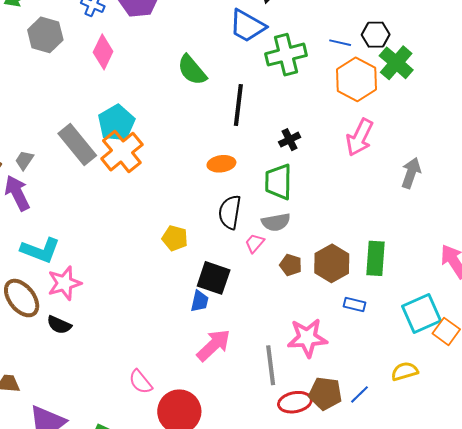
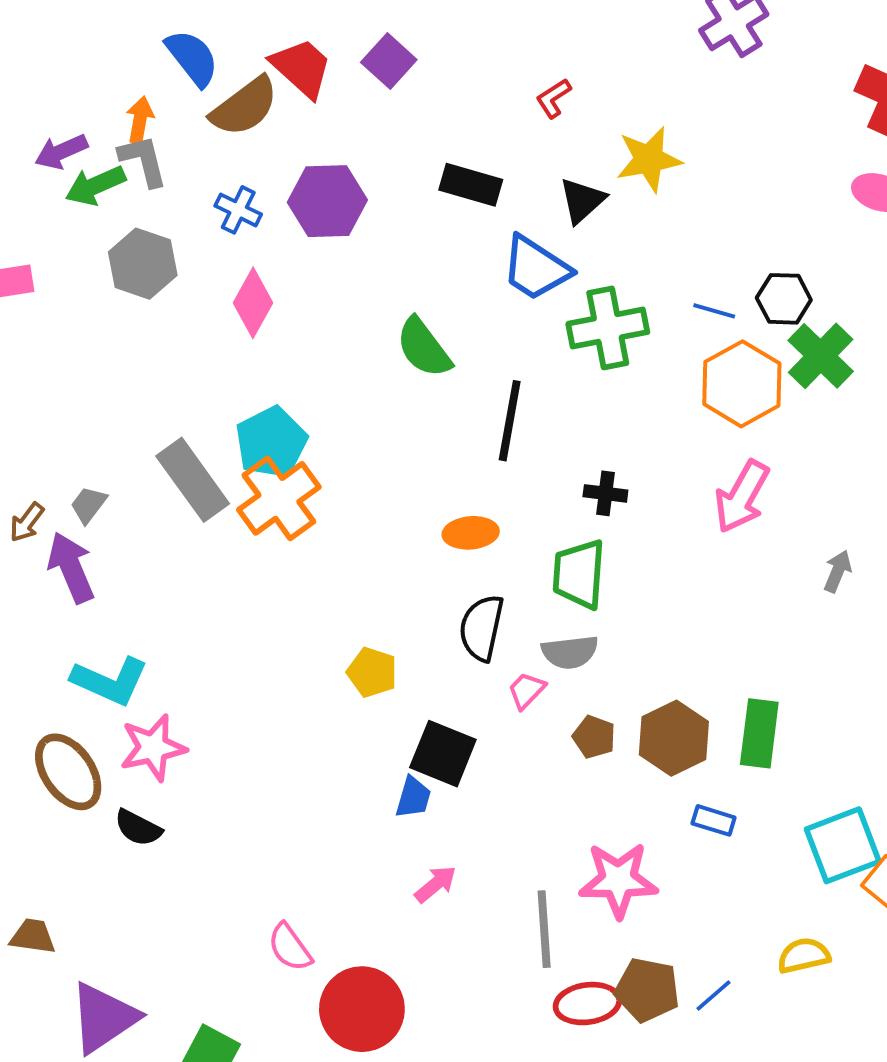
black cross: (290, 140) -> (605, 493), turned 30
gray arrow: (411, 173) -> (838, 571), size x0.7
pink arrow: (214, 345) -> (436, 884), size x0.6

